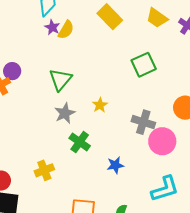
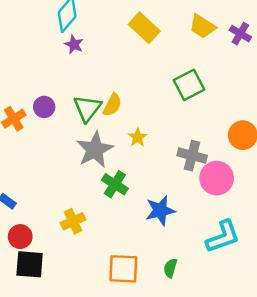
yellow semicircle: (66, 30) -> (112, 105), moved
purple circle: (12, 71) -> (44, 107), moved
gray star: (65, 113) -> (95, 150), size x1.4
blue star: (115, 165) -> (160, 210), size x1.4

